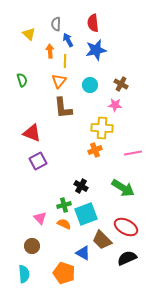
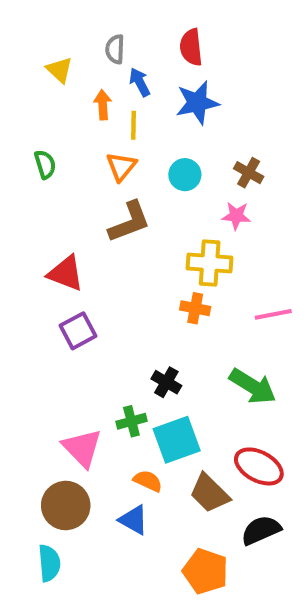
brown L-shape: (63, 108) -> (129, 222), turned -105
orange cross: (95, 150) -> (195, 308), turned 32
pink triangle: (40, 218) -> (82, 448), size x1.5
orange semicircle: (64, 224) -> (148, 481), moved
brown circle: (32, 246) -> (66, 506), size x1.5
blue triangle: (83, 253) -> (134, 520), moved
orange pentagon: (64, 273) -> (205, 571), moved

